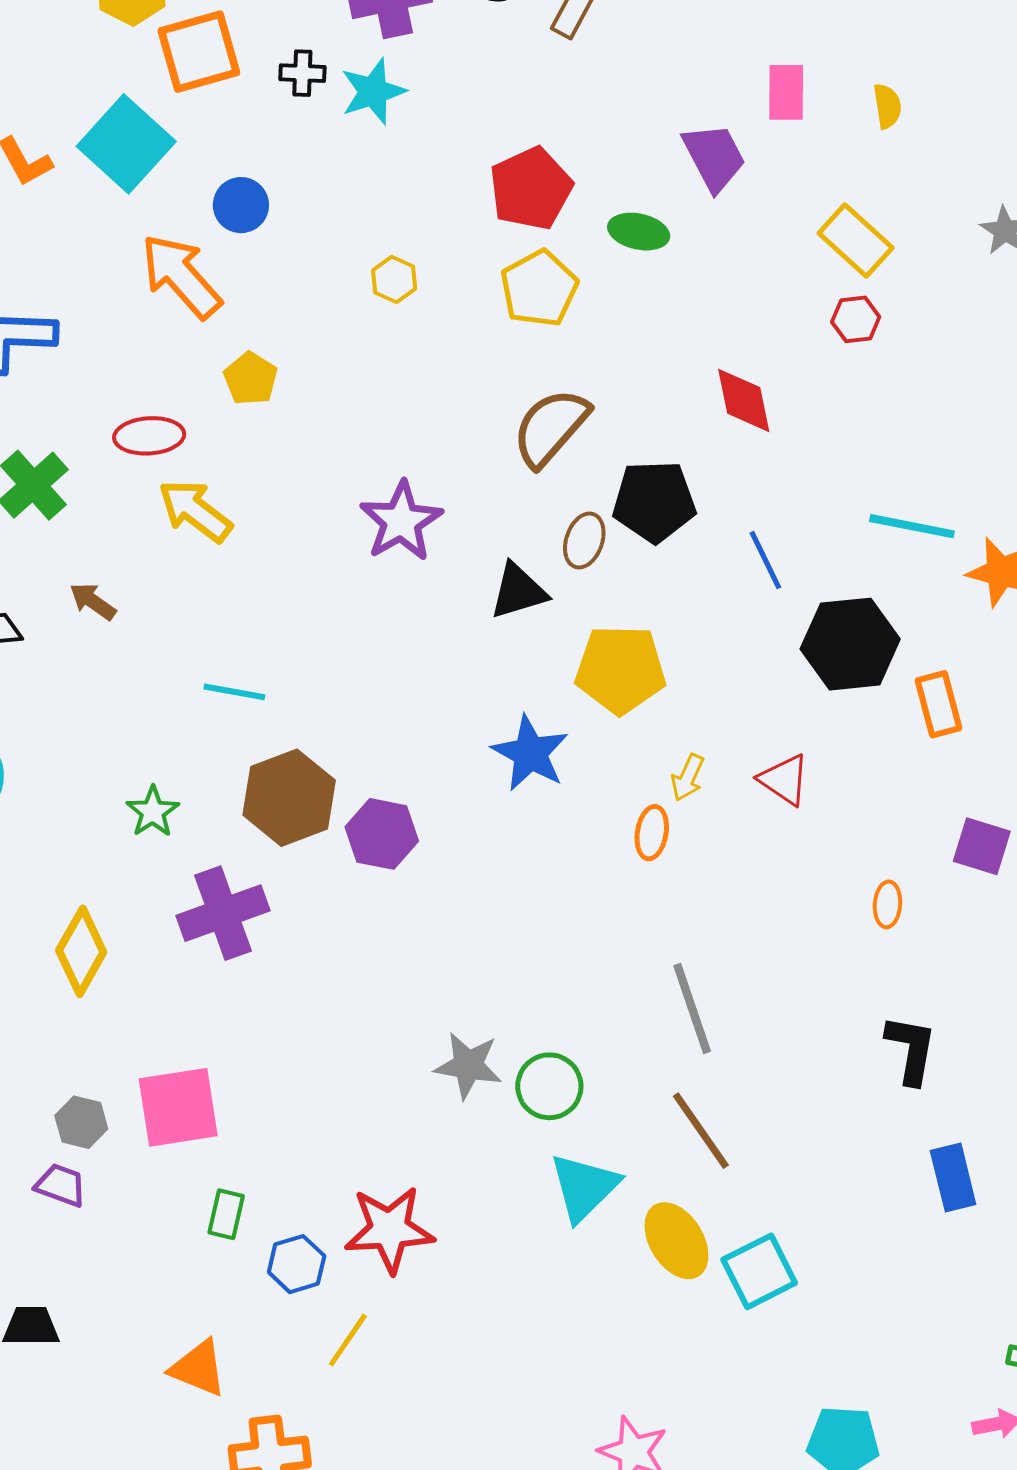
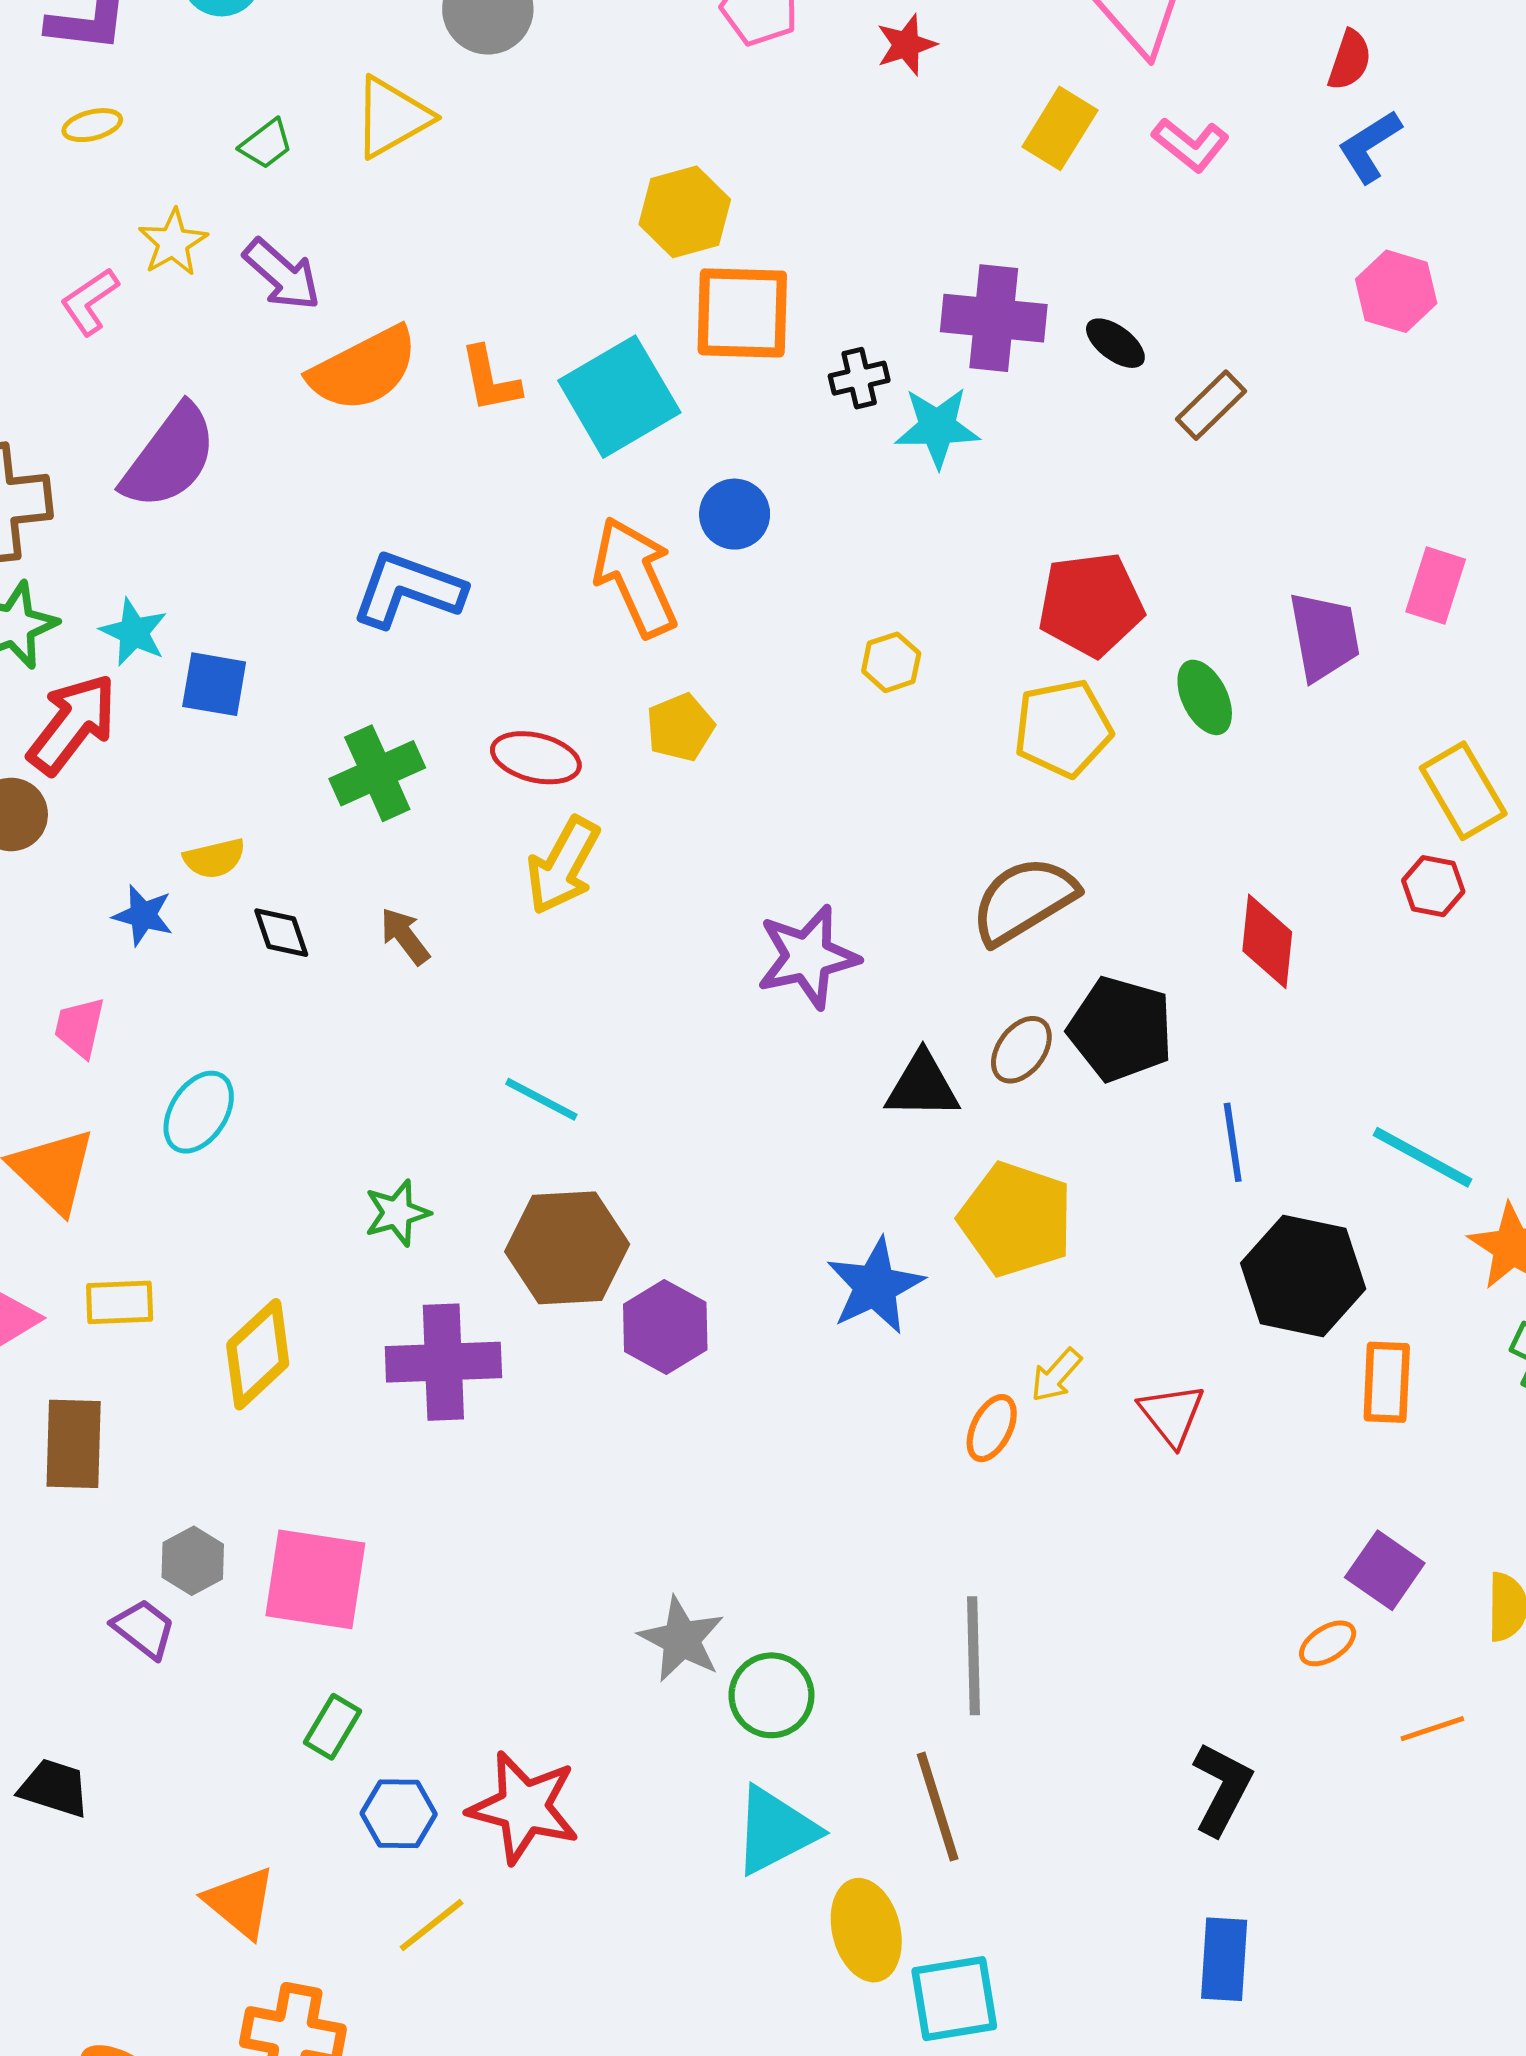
black cross: (302, 73) -> (859, 378), turned -33
green ellipse: (639, 232) -> (1205, 697), turned 34
yellow arrow: (195, 511) -> (563, 866), turned -116
orange ellipse: (888, 904) -> (1328, 1643), moved, turned 36

